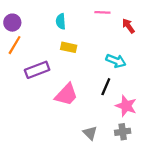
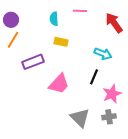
pink line: (102, 12) -> (80, 11), moved
red arrow: (128, 26) -> (114, 23), size x1.5
pink star: (126, 106) -> (112, 94), turned 30
gray triangle: (90, 133) -> (80, 118), size x1.5

